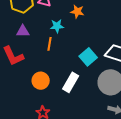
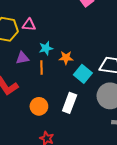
orange star: (77, 12) -> (66, 58), moved
purple triangle: (23, 31) -> (22, 58), moved

